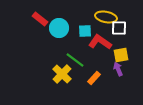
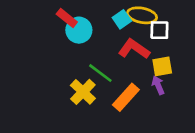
red rectangle: (40, 19) -> (67, 18), moved
cyan square: (85, 31) -> (122, 19), moved, turned -32
orange rectangle: (94, 78) -> (126, 97), size x1.5

